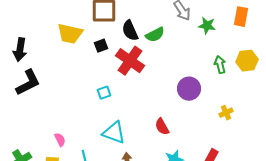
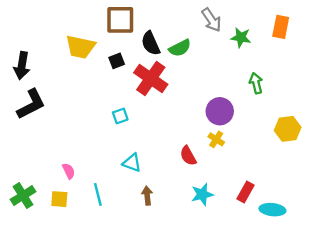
yellow hexagon: (247, 61) -> (288, 129), moved
yellow cross: (226, 113) -> (216, 139), moved, turned -32
cyan triangle: (114, 133) -> (132, 163), size x0.7

